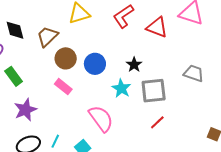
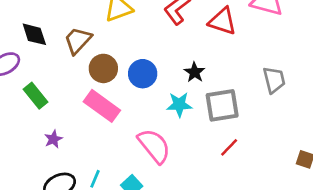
gray trapezoid: (194, 73) -> (274, 80), turned 60
pink rectangle: (63, 87) -> (102, 106), size x1.5
cyan star: (121, 88) -> (179, 105), turned -30
purple star: (25, 110) -> (53, 139), size x0.6

